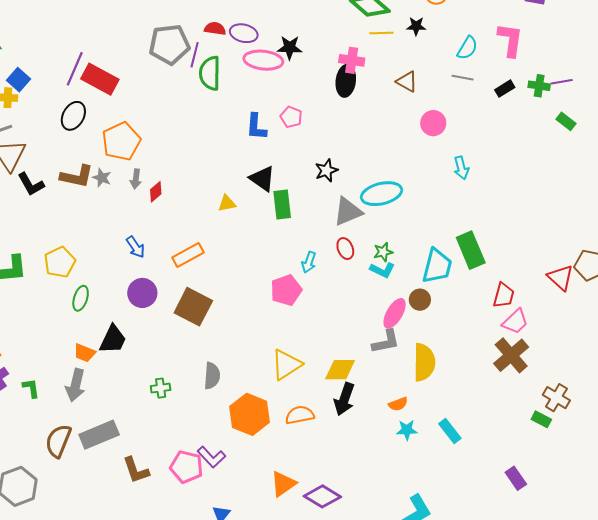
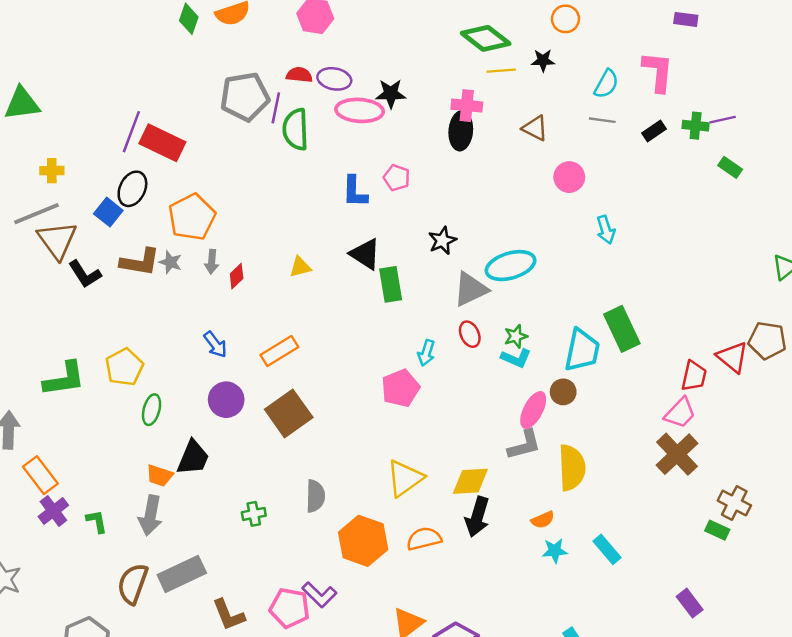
blue square: (18, 80) -> (108, 212), moved
yellow triangle: (227, 203) -> (300, 267), moved
red trapezoid: (504, 295) -> (694, 376), moved
brown square: (193, 307) -> (289, 413), turned 30

